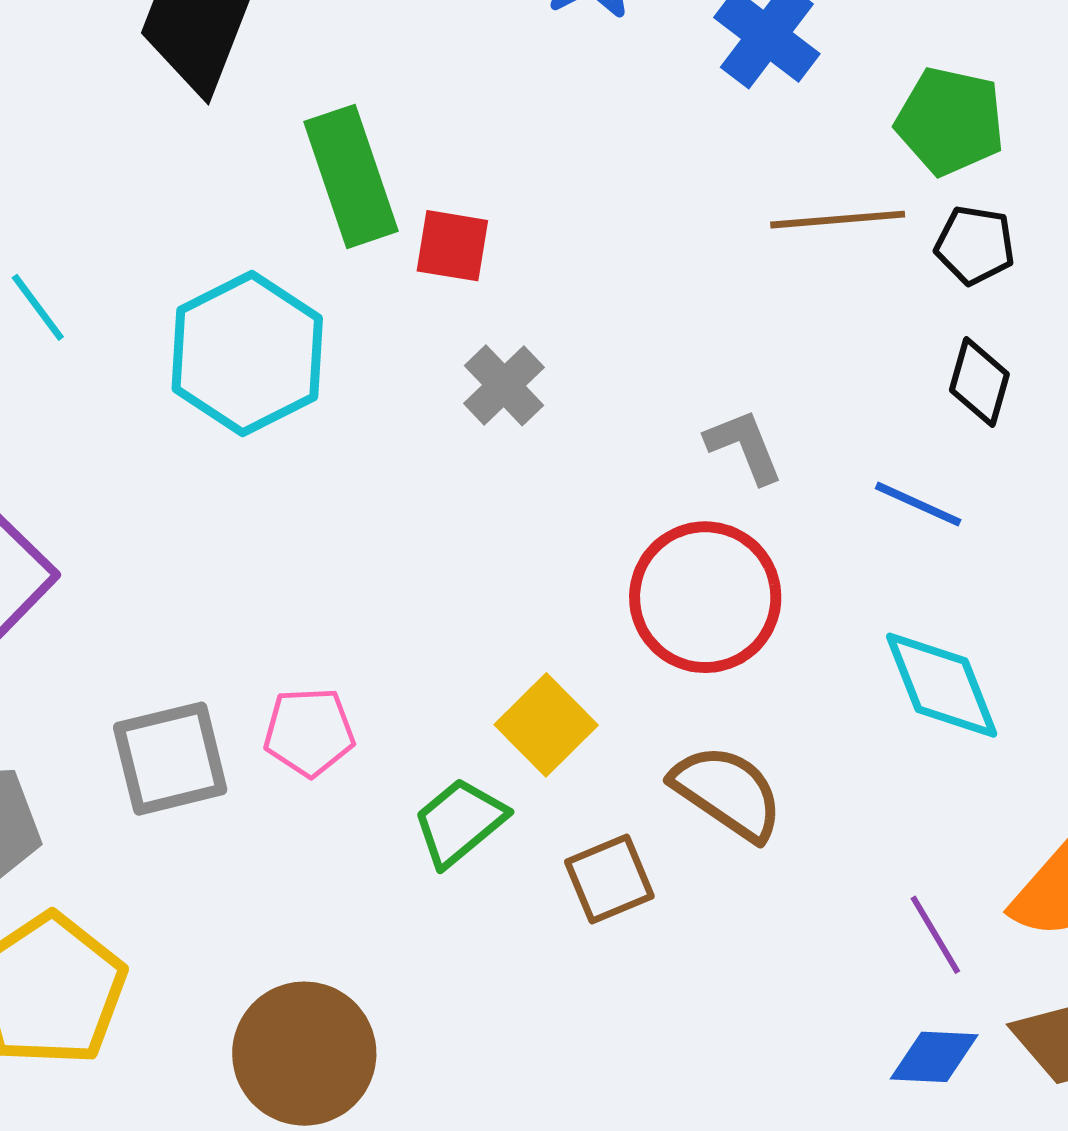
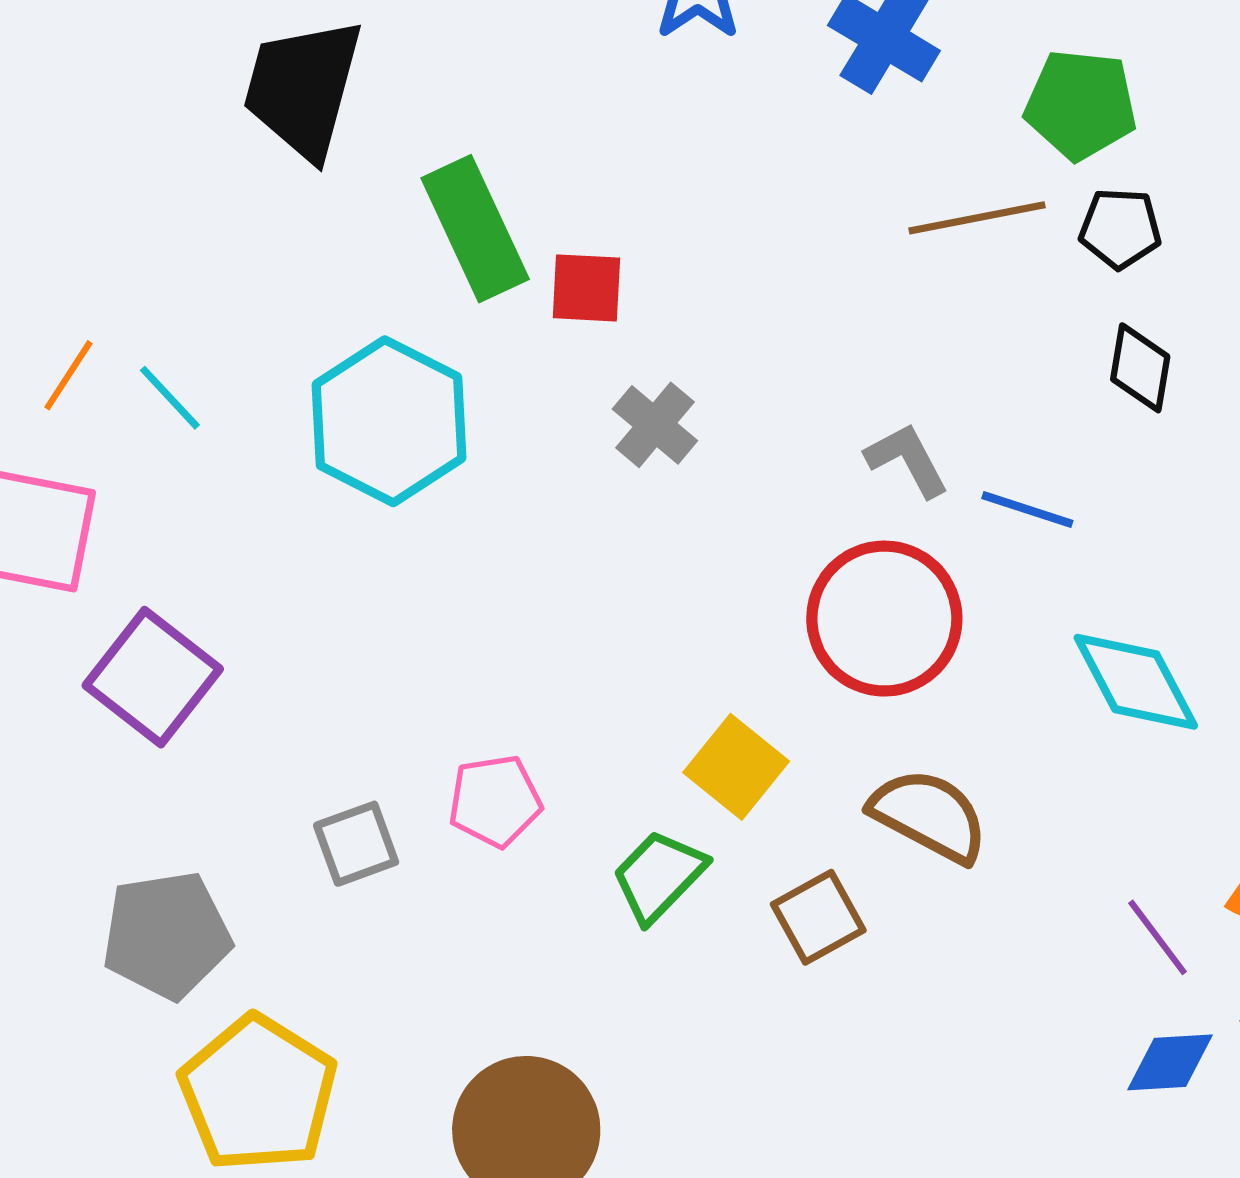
blue line: (918, 504) -> (1027, 510), moved
gray square: (170, 759) -> (356, 844), size x0.7

